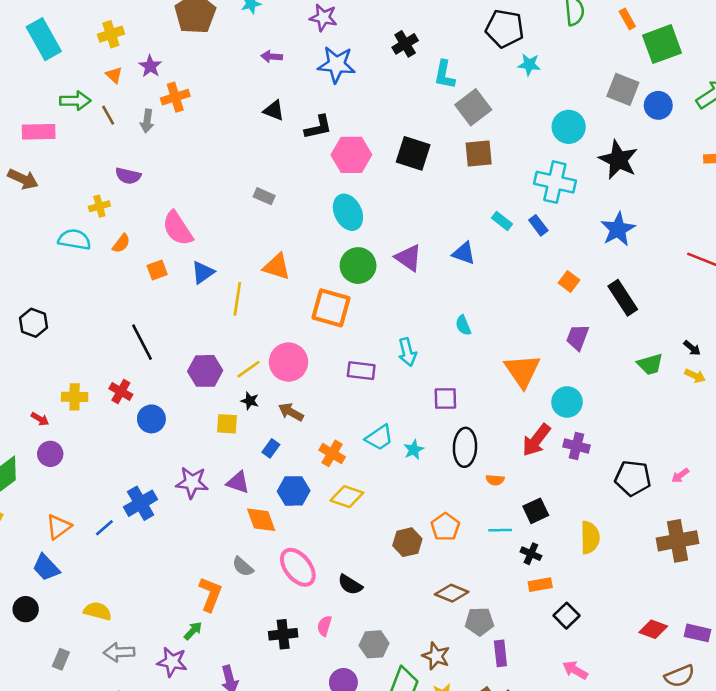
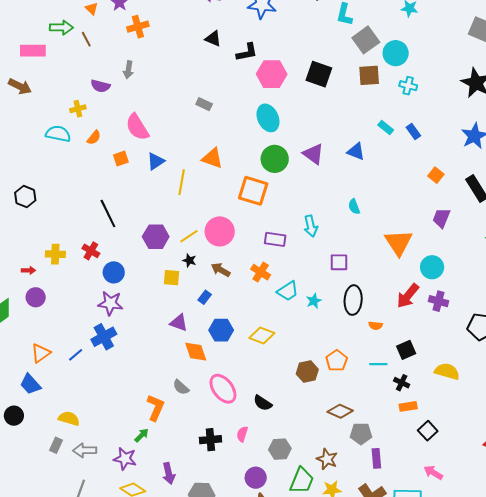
gray arrow: (147, 121) -> (128, 70), moved
cyan circle: (569, 127) -> (396, 53), moved
cyan cross: (555, 182) -> (408, 86), moved, size x0.6
red arrow: (40, 419) -> (28, 270), turned -32
orange cross: (332, 453) -> (261, 272), moved
purple star: (192, 483) -> (110, 303), moved
yellow semicircle: (590, 538) -> (447, 371), turned -75
gray rectangle: (61, 659) -> (56, 445), moved

